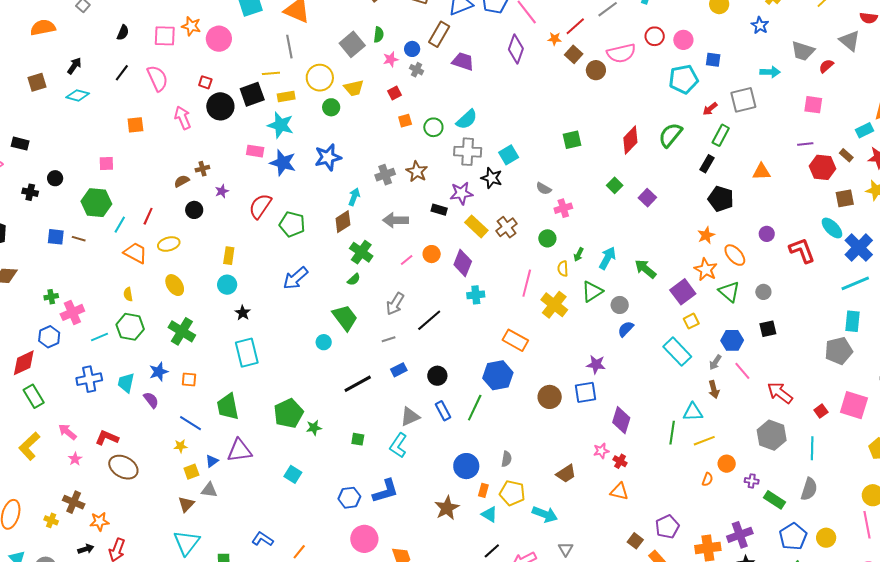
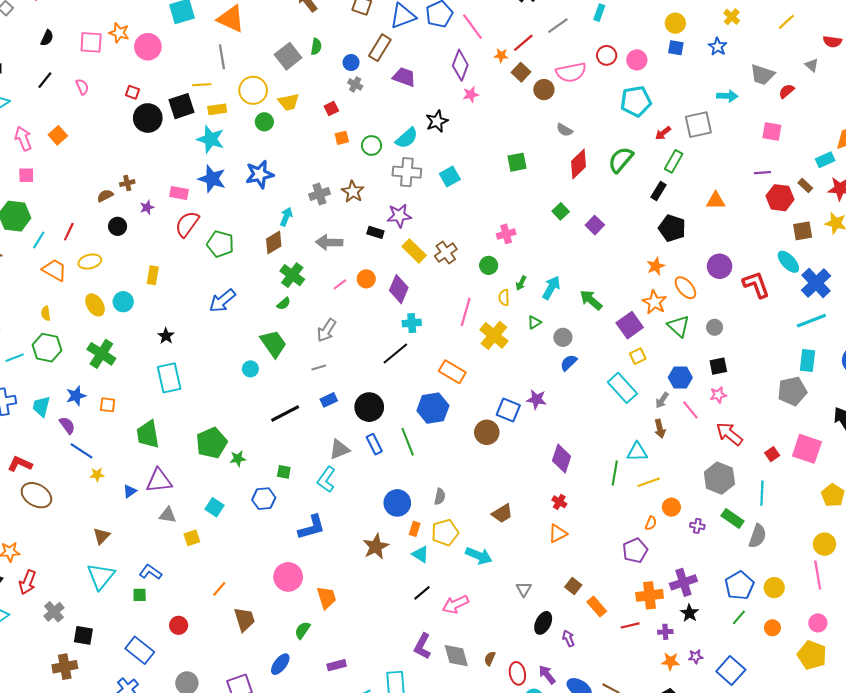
gray triangle: (850, 41) -> (812, 65), size x0.6
pink star: (391, 59) -> (471, 94), moved
blue square: (713, 60) -> (676, 48), moved
pink semicircle: (157, 78) -> (82, 87), size x0.6
pink arrow: (183, 118) -> (23, 139), moved
orange square: (135, 125) -> (58, 135), turned -36
pink rectangle: (255, 151) -> (179, 193), moved
black star: (492, 178) -> (437, 121), moved, turned 30
gray semicircle: (544, 189) -> (564, 130), moved
purple circle: (767, 234) -> (720, 266), size x1.5
cyan circle: (227, 285) -> (123, 302), moved
green triangle: (592, 291) -> (534, 322), size x0.6
black line: (429, 320) -> (395, 354), moved
black circle: (437, 376) -> (369, 407), size x1.4
blue square: (585, 392) -> (508, 410), moved, turned 30
green line: (475, 408) -> (408, 442), turned -48
blue line: (190, 423) -> (81, 451), moved
pink star: (601, 451) -> (718, 395), moved
yellow square: (191, 472) -> (192, 538), moved
gray triangle: (209, 490) -> (168, 515), moved
orange triangle: (619, 491) -> (558, 534), turned -42
yellow pentagon: (512, 493) -> (445, 532), turned -30
blue hexagon: (349, 498) -> (264, 499), moved
green rectangle: (774, 500) -> (733, 518), moved
purple pentagon: (667, 527) -> (635, 551), moved
blue L-shape: (263, 539) -> (150, 572), moved
gray triangle: (566, 549) -> (524, 589), moved

